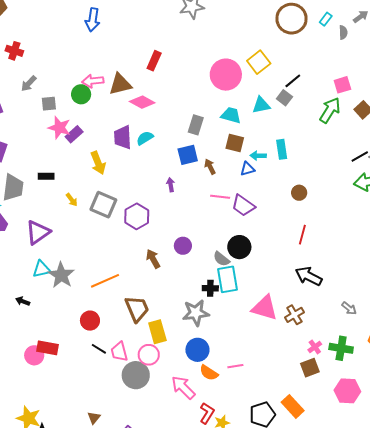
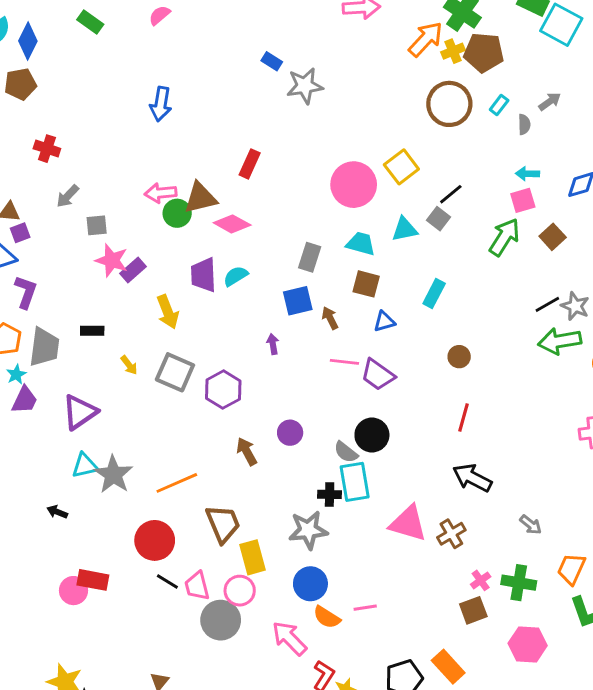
green circle: (81, 94) -> (177, 213), moved
cyan rectangle: (282, 149) -> (434, 293), turned 36
cyan arrow: (258, 156) -> (527, 174), moved
red circle: (90, 321) -> (155, 540), size x1.4

